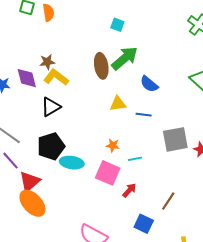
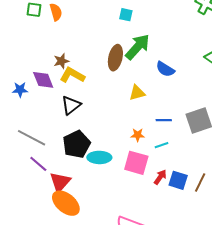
brown ellipse: (101, 66) -> (115, 58), turned 30
blue line: (144, 115) -> (164, 120), moved
blue square: (144, 224) -> (178, 180), moved

